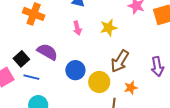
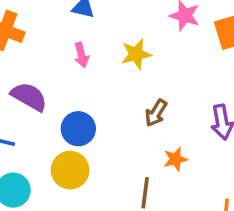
brown arrow: (120, 61) -> (156, 113), size x0.7
yellow circle: (99, 82) -> (70, 170), moved

